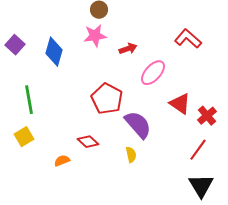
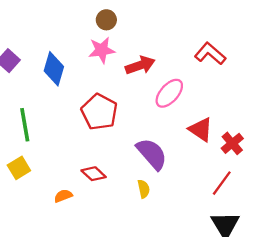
red arrow: (128, 49) -> (140, 65), size x1.4
red pentagon: (107, 99) -> (99, 112), moved

